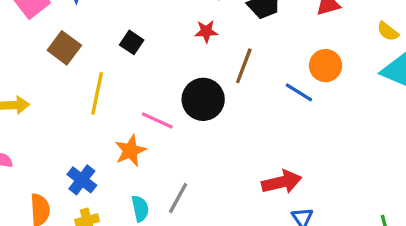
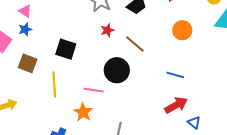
black square: (132, 42) -> (66, 49), size x1.5
brown line: (244, 66) -> (135, 44), turned -55
blue line: (299, 92) -> (175, 75), moved

